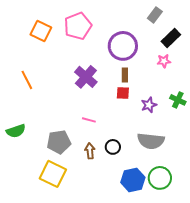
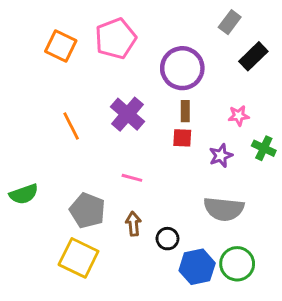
pink star: (164, 61) -> (239, 116), moved
orange line: (27, 80) -> (71, 126), moved
gray pentagon: (59, 142) -> (87, 210), turned 30
black circle: (113, 147) -> (167, 239), moved

